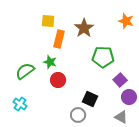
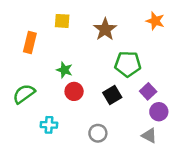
orange rectangle: (59, 39) -> (30, 42), moved
green semicircle: (25, 71) -> (24, 94), moved
black square: (90, 99) -> (112, 95), moved, turned 35
cyan cross: (20, 104) -> (49, 125), moved, turned -32

